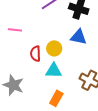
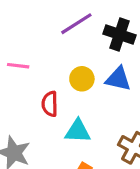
yellow circle: (54, 48) -> (82, 79), moved

